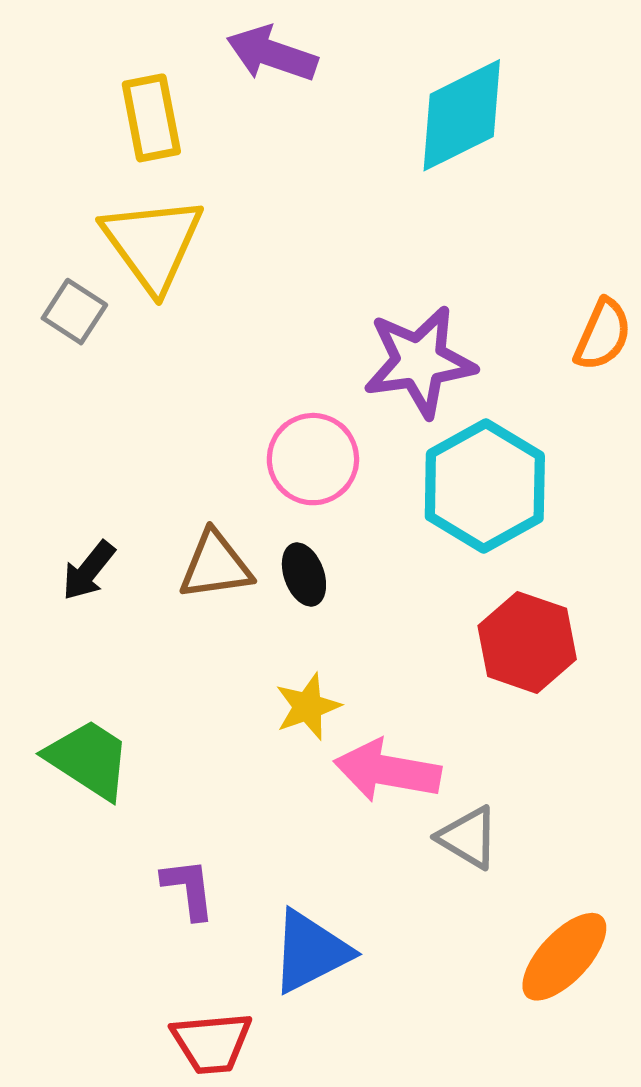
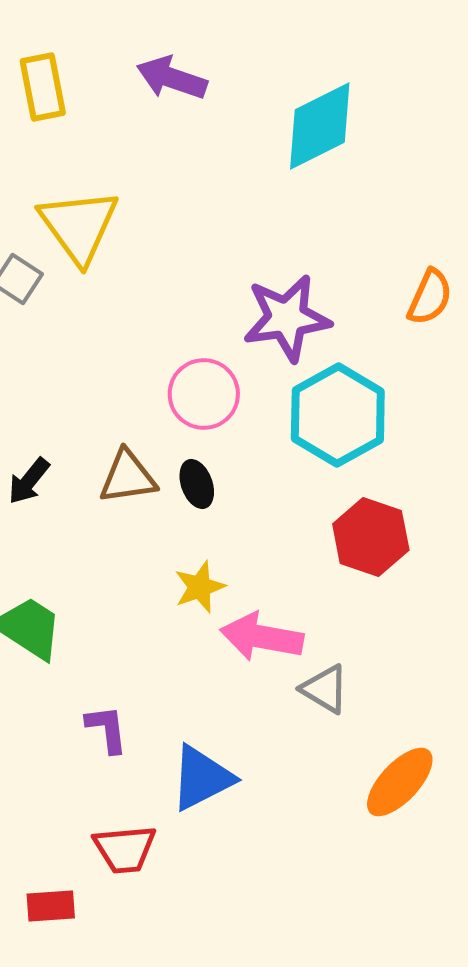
yellow rectangle: (151, 118) -> (43, 87), moved

